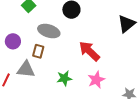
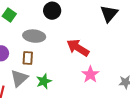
gray triangle: (26, 69) -> (19, 78), turned -36
green star: (64, 78) -> (44, 81), moved

